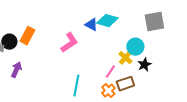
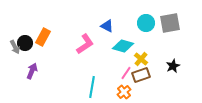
cyan diamond: (107, 21) -> (123, 46), moved
cyan circle: (135, 47) -> (146, 23), moved
black star: (144, 65) -> (173, 66), moved
brown rectangle: (125, 84) -> (141, 75), moved

